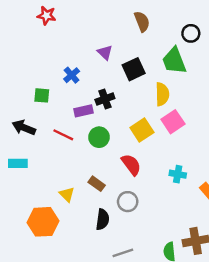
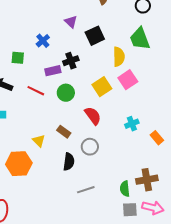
green trapezoid: (174, 61) -> (140, 39), moved
cyan cross: (178, 174) -> (132, 124), turned -32

